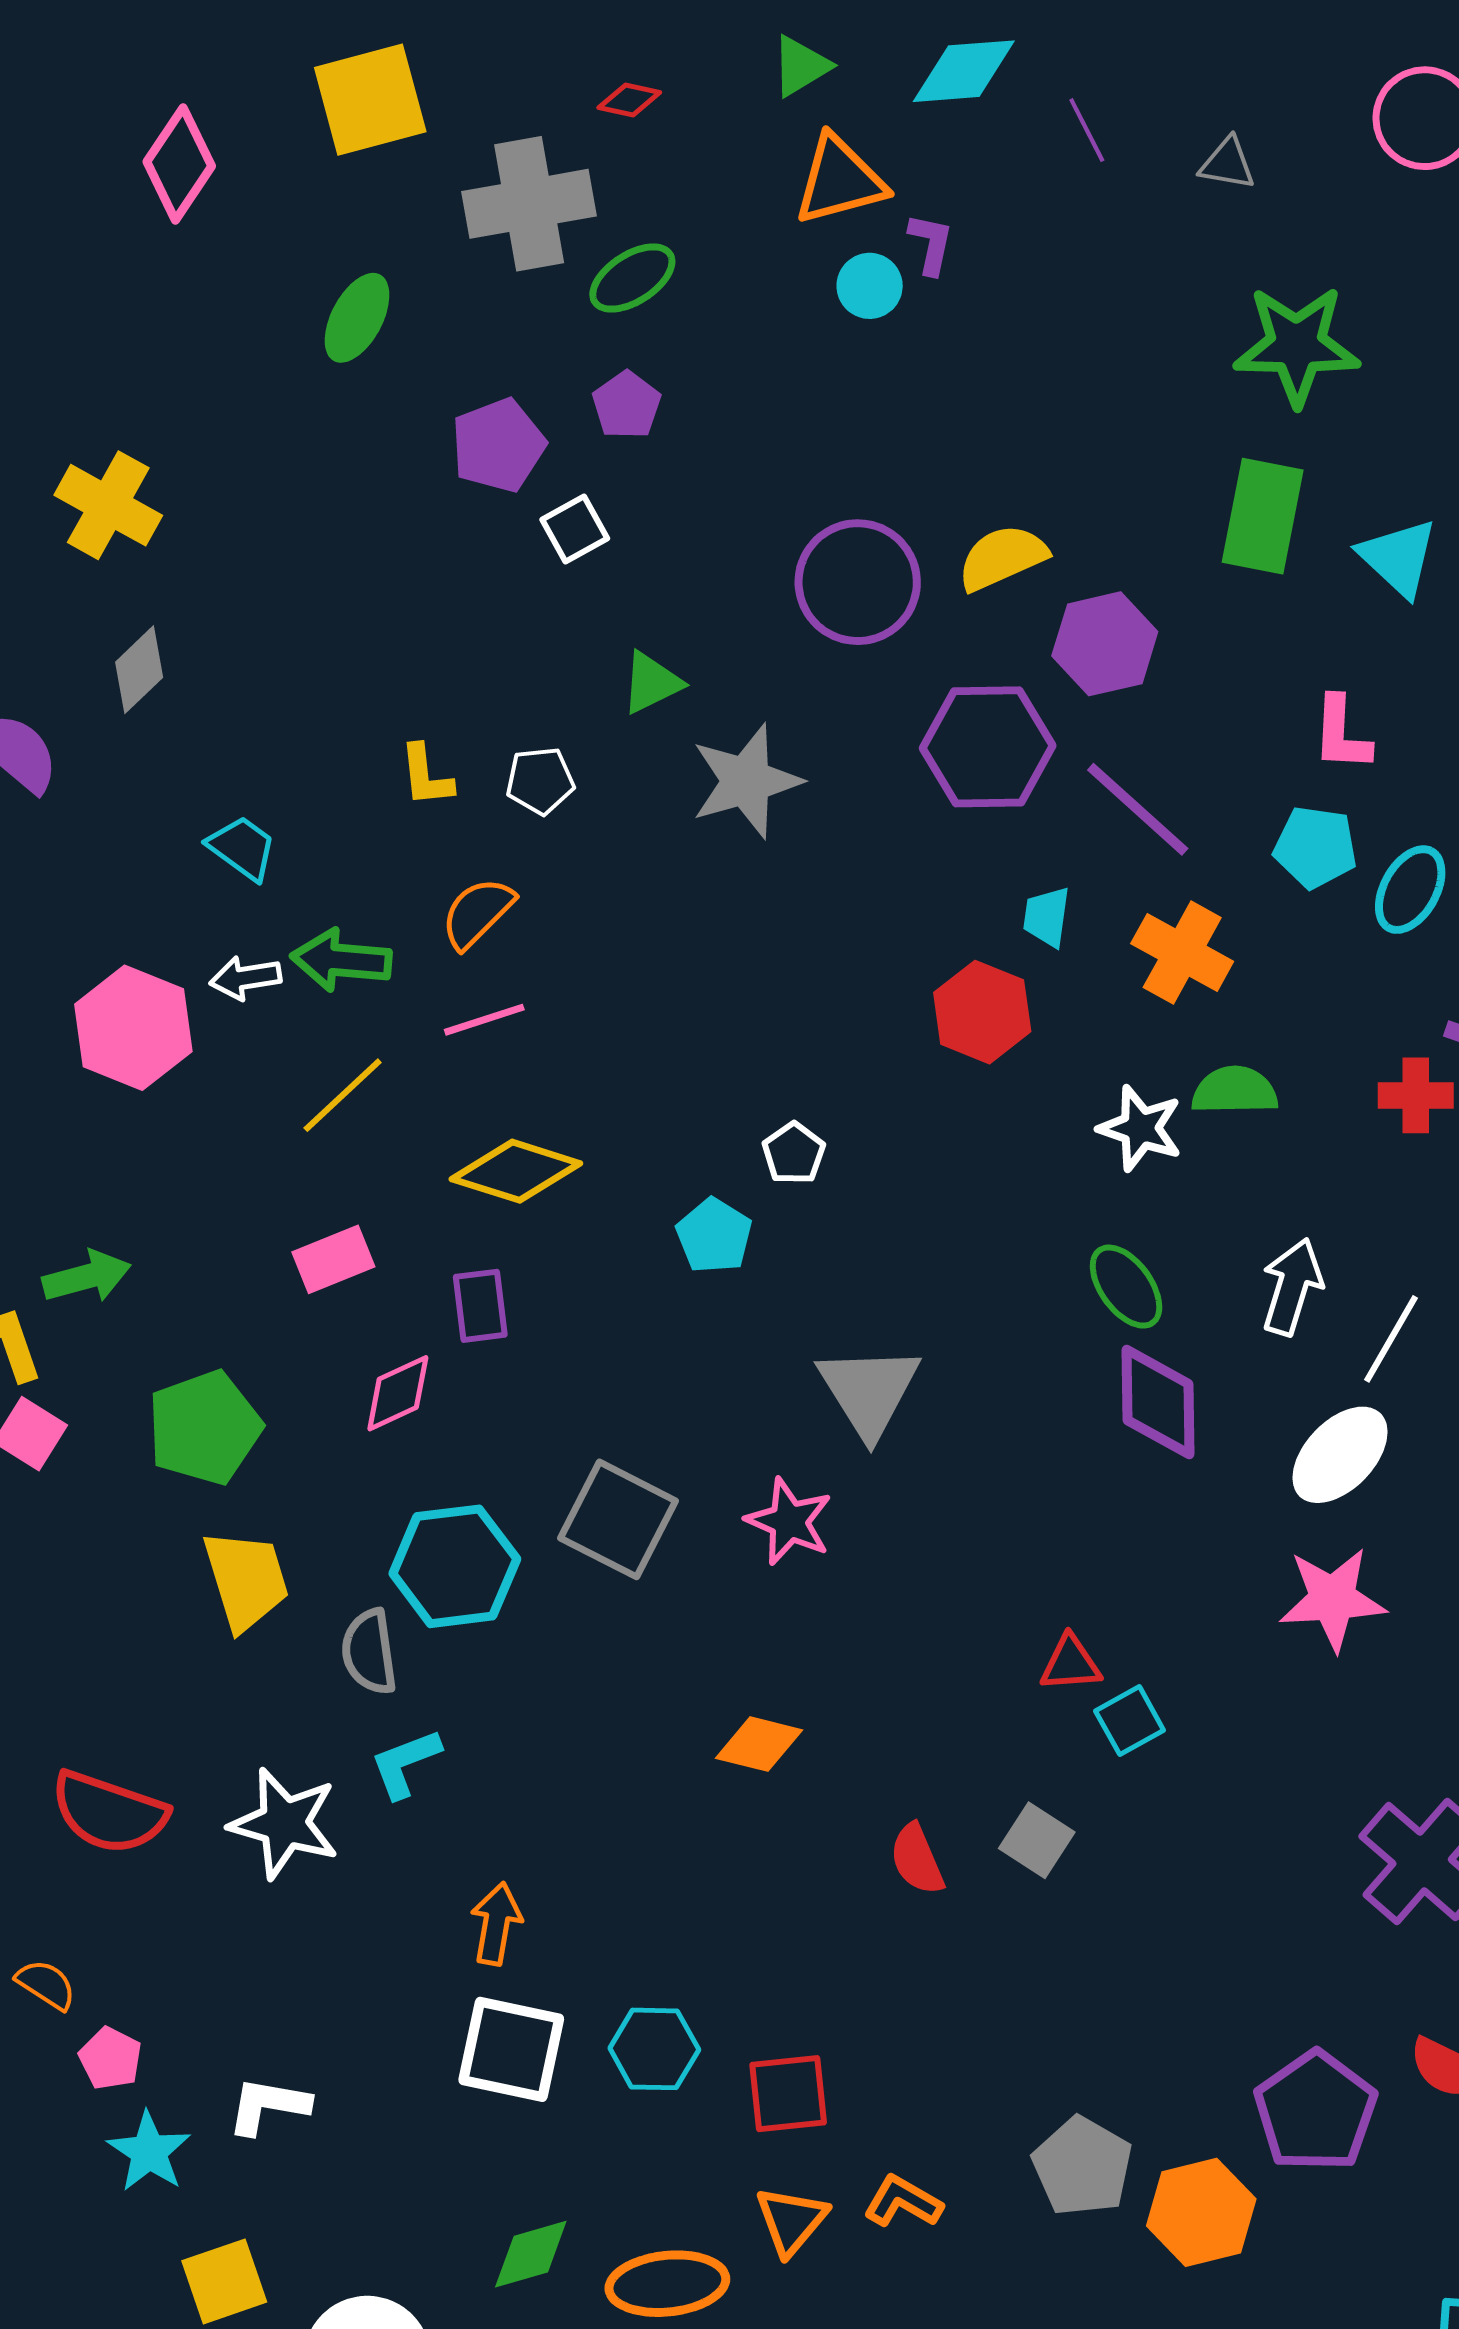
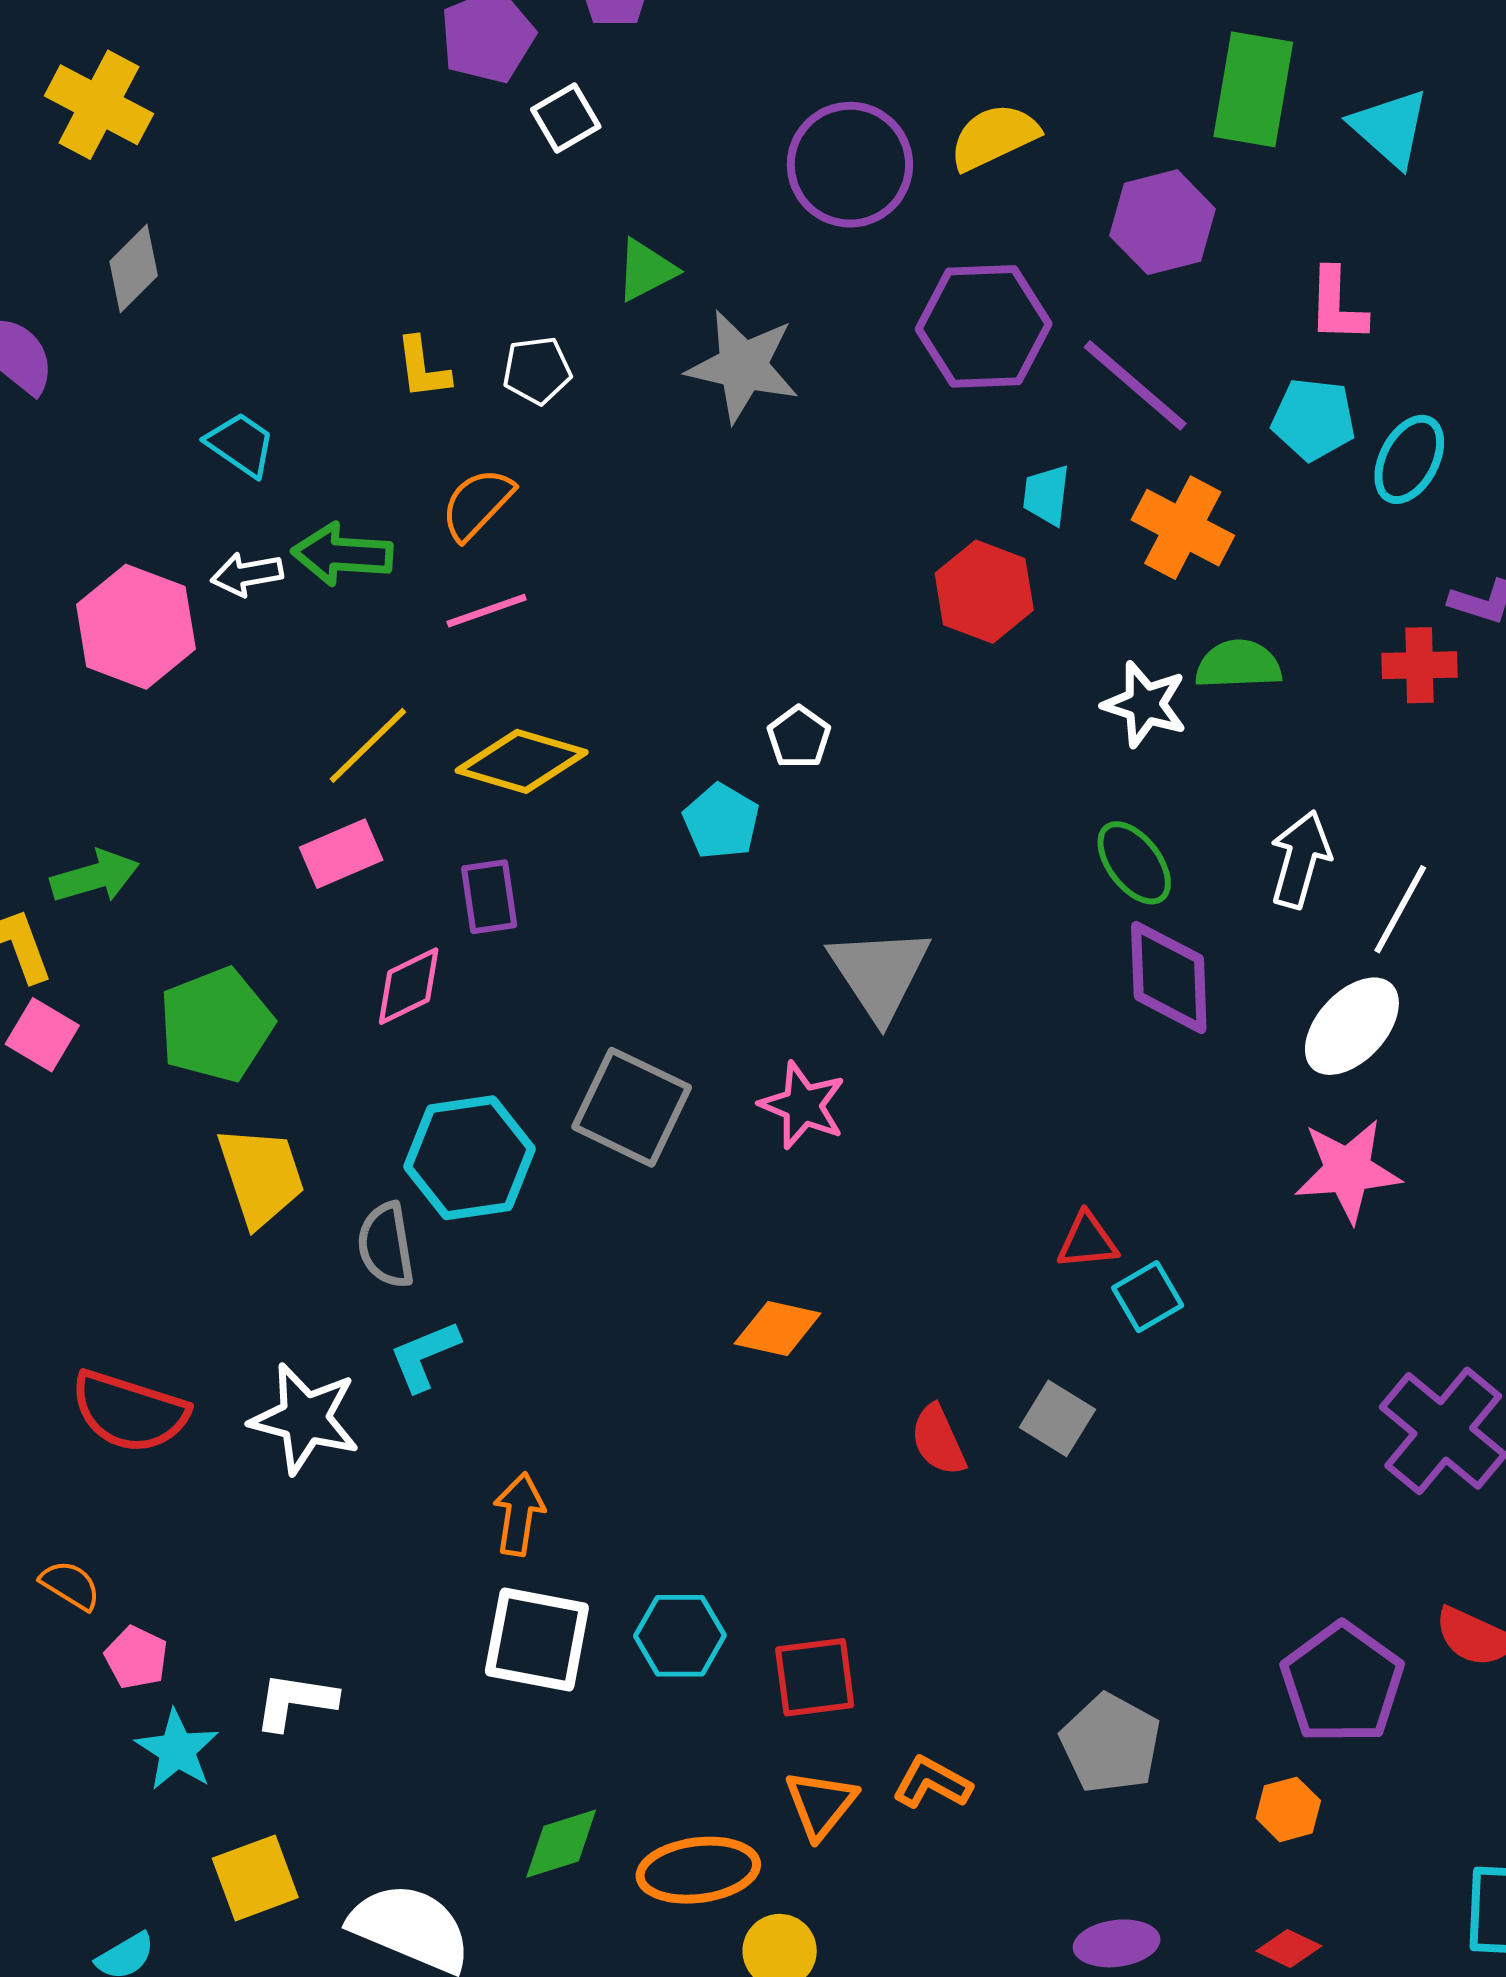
purple hexagon: (1105, 644) -> (1163, 222), moved
gray star: (746, 781) -> (743, 366), turned 30
yellow line: (343, 1095) -> (368, 745), moved
orange hexagon: (1201, 2212) -> (1288, 1809), moved, size x0.6

